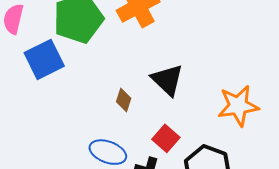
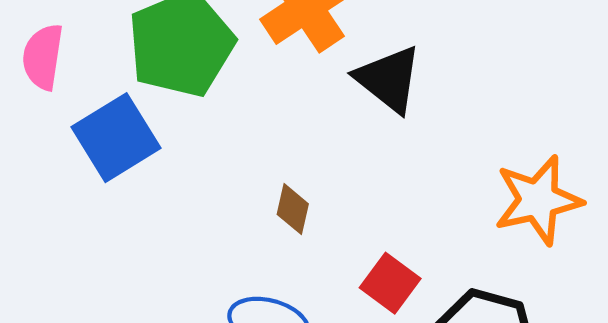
black triangle: (167, 80) -> (389, 79), moved

